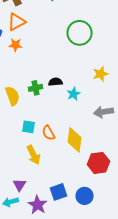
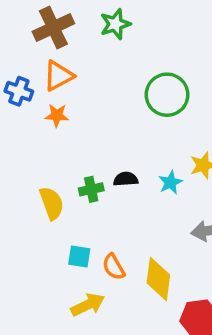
cyan star: (74, 94) -> (170, 182), moved
yellow arrow: (34, 155) -> (88, 305), turned -90

